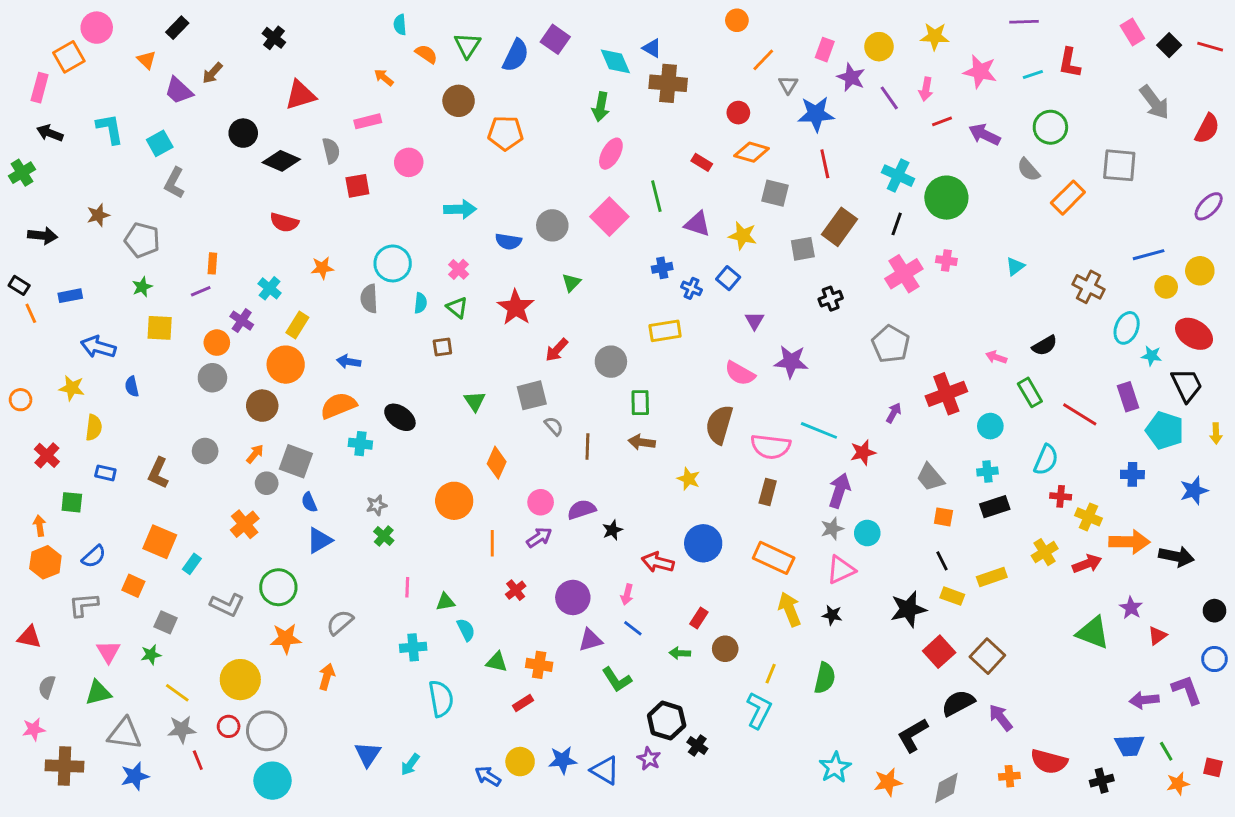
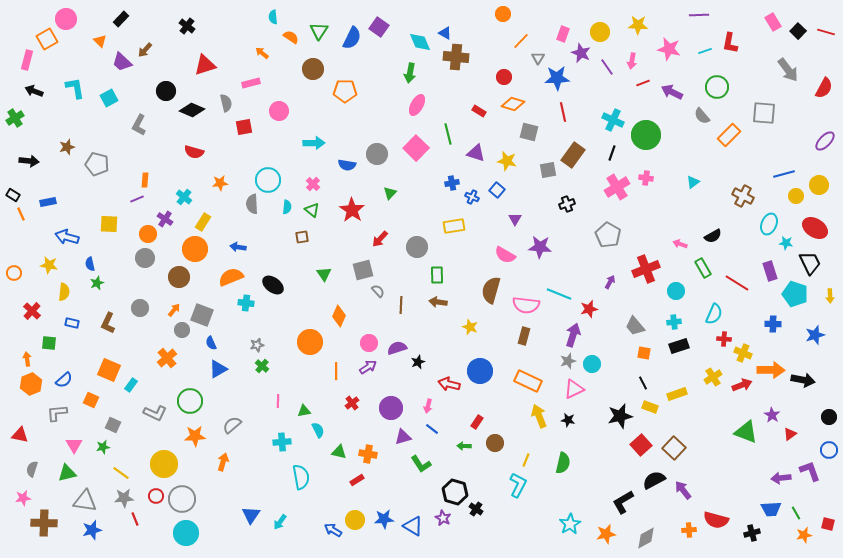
gray L-shape: (174, 183) -> (139, 125), moved
green star: (142, 287) -> (97, 283), moved

